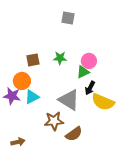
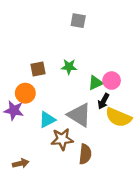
pink circle: (89, 61) -> (112, 81), moved
cyan triangle: (32, 97) -> (47, 120), moved
brown semicircle: (74, 134) -> (85, 154), turned -48

